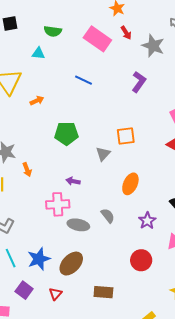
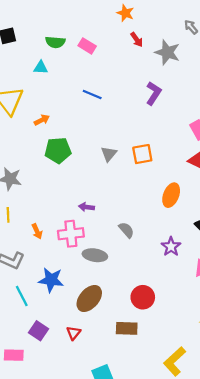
pink rectangle: (97, 39) -> (87, 46), moved, size x0.6
green pentagon: (66, 133) -> (58, 150), moved
gray triangle: (103, 154) -> (109, 154), moved
orange arrow: (27, 170) -> (37, 231), moved
orange ellipse: (130, 184) -> (171, 195), moved
gray semicircle: (108, 216) -> (126, 230), moved
blue star: (39, 259) -> (51, 280), moved, turned 30
red circle: (141, 260) -> (143, 297), moved

